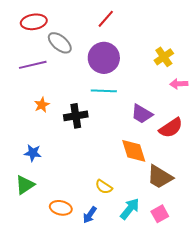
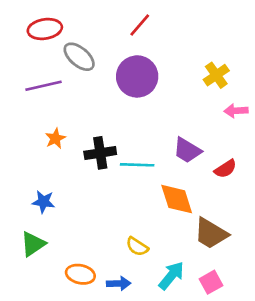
cyan line: (104, 91) -> (137, 165), moved
red semicircle: (171, 128) -> (225, 169), size x0.7
blue arrow: (90, 215) -> (119, 283), turned -126

